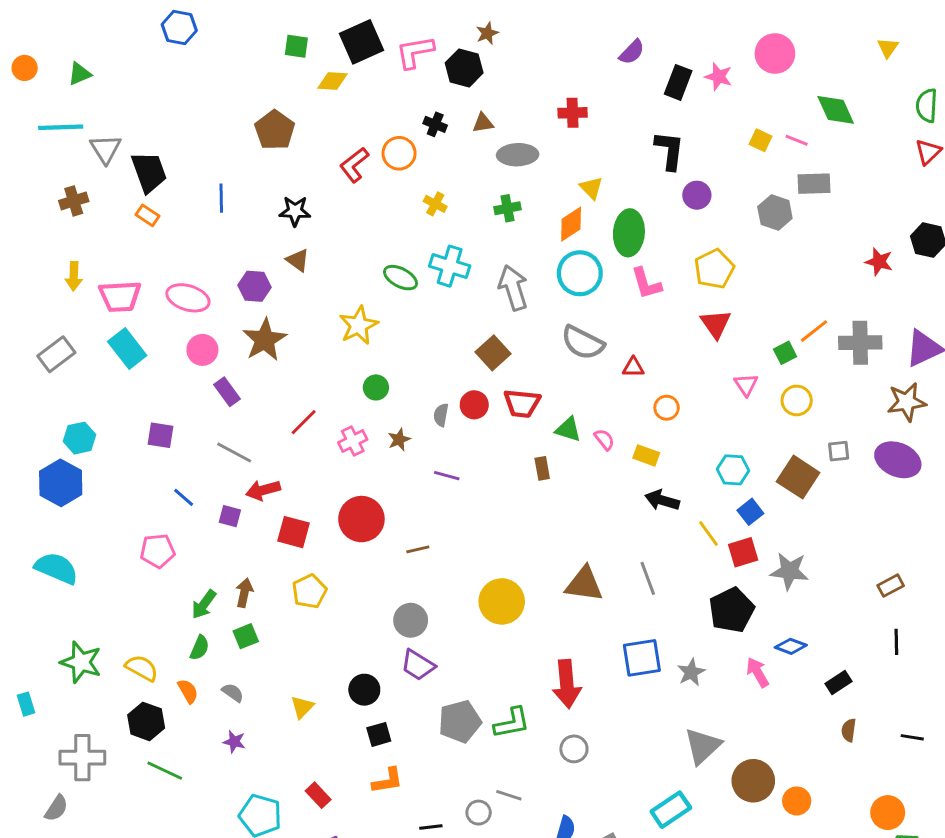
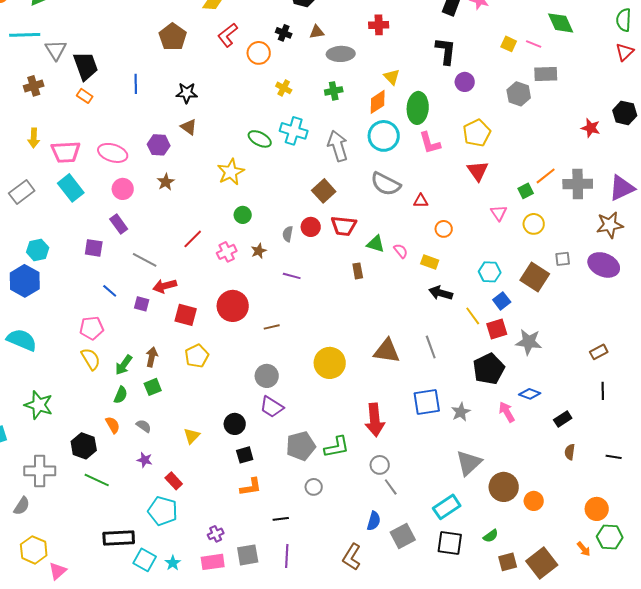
red L-shape: (354, 165) -> (228, 35), moved
brown star: (265, 340) -> (166, 182), size x0.6
purple rectangle: (227, 392) -> (119, 224), moved
yellow semicircle: (142, 668) -> (91, 359), moved, turned 30
red rectangle: (318, 795) -> (174, 481), moved
gray line: (509, 795) -> (391, 487), moved, turned 36
gray circle: (479, 813) -> (314, 487), moved

